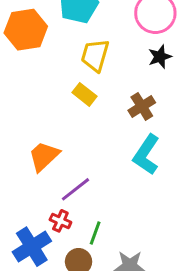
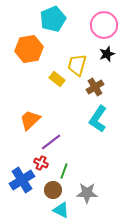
orange hexagon: (26, 30) -> (29, 49), moved
yellow trapezoid: (95, 55) -> (77, 65), moved

